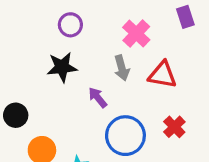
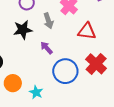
gray arrow: (122, 68) -> (48, 21), moved
red cross: (174, 127) -> (96, 64), size x1.5

